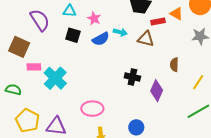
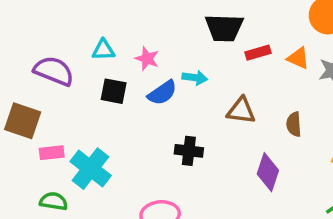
orange triangle: (176, 14) -> (298, 58), moved
purple semicircle: (40, 20) -> (54, 71), turned -30
brown triangle: (146, 39) -> (241, 111), moved
black cross: (132, 77) -> (189, 151), moved
green semicircle: (13, 90) -> (54, 201), moved

